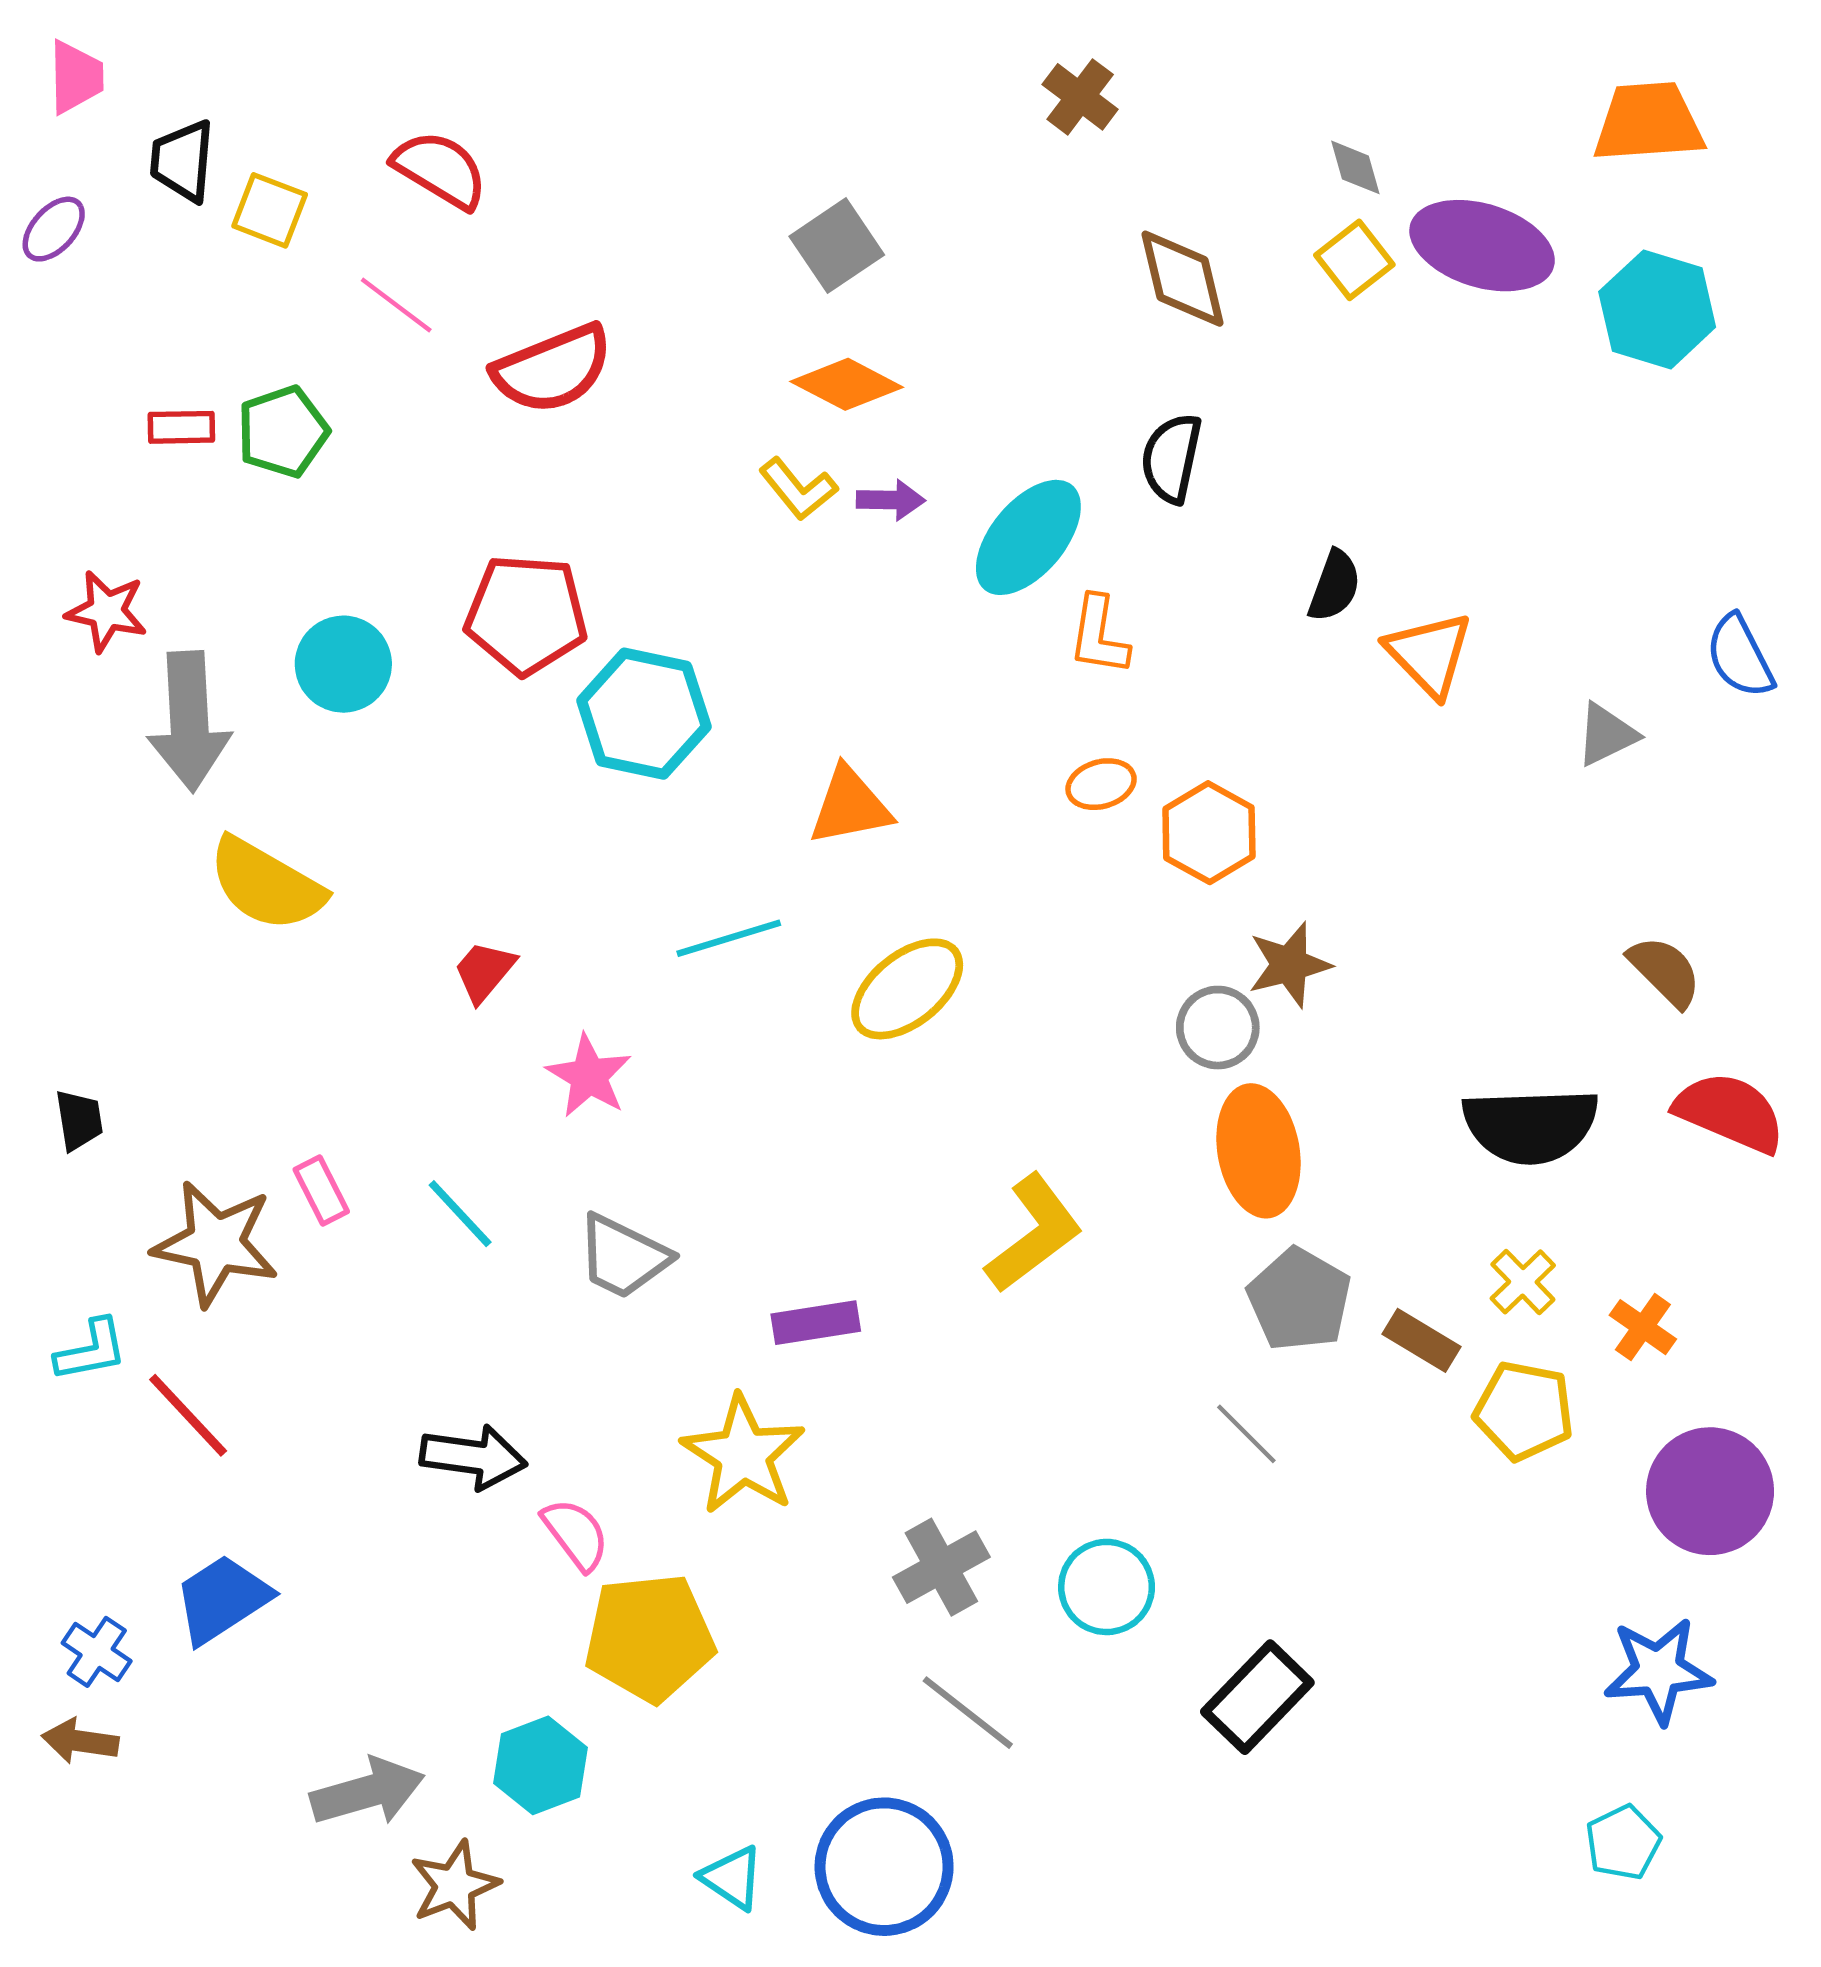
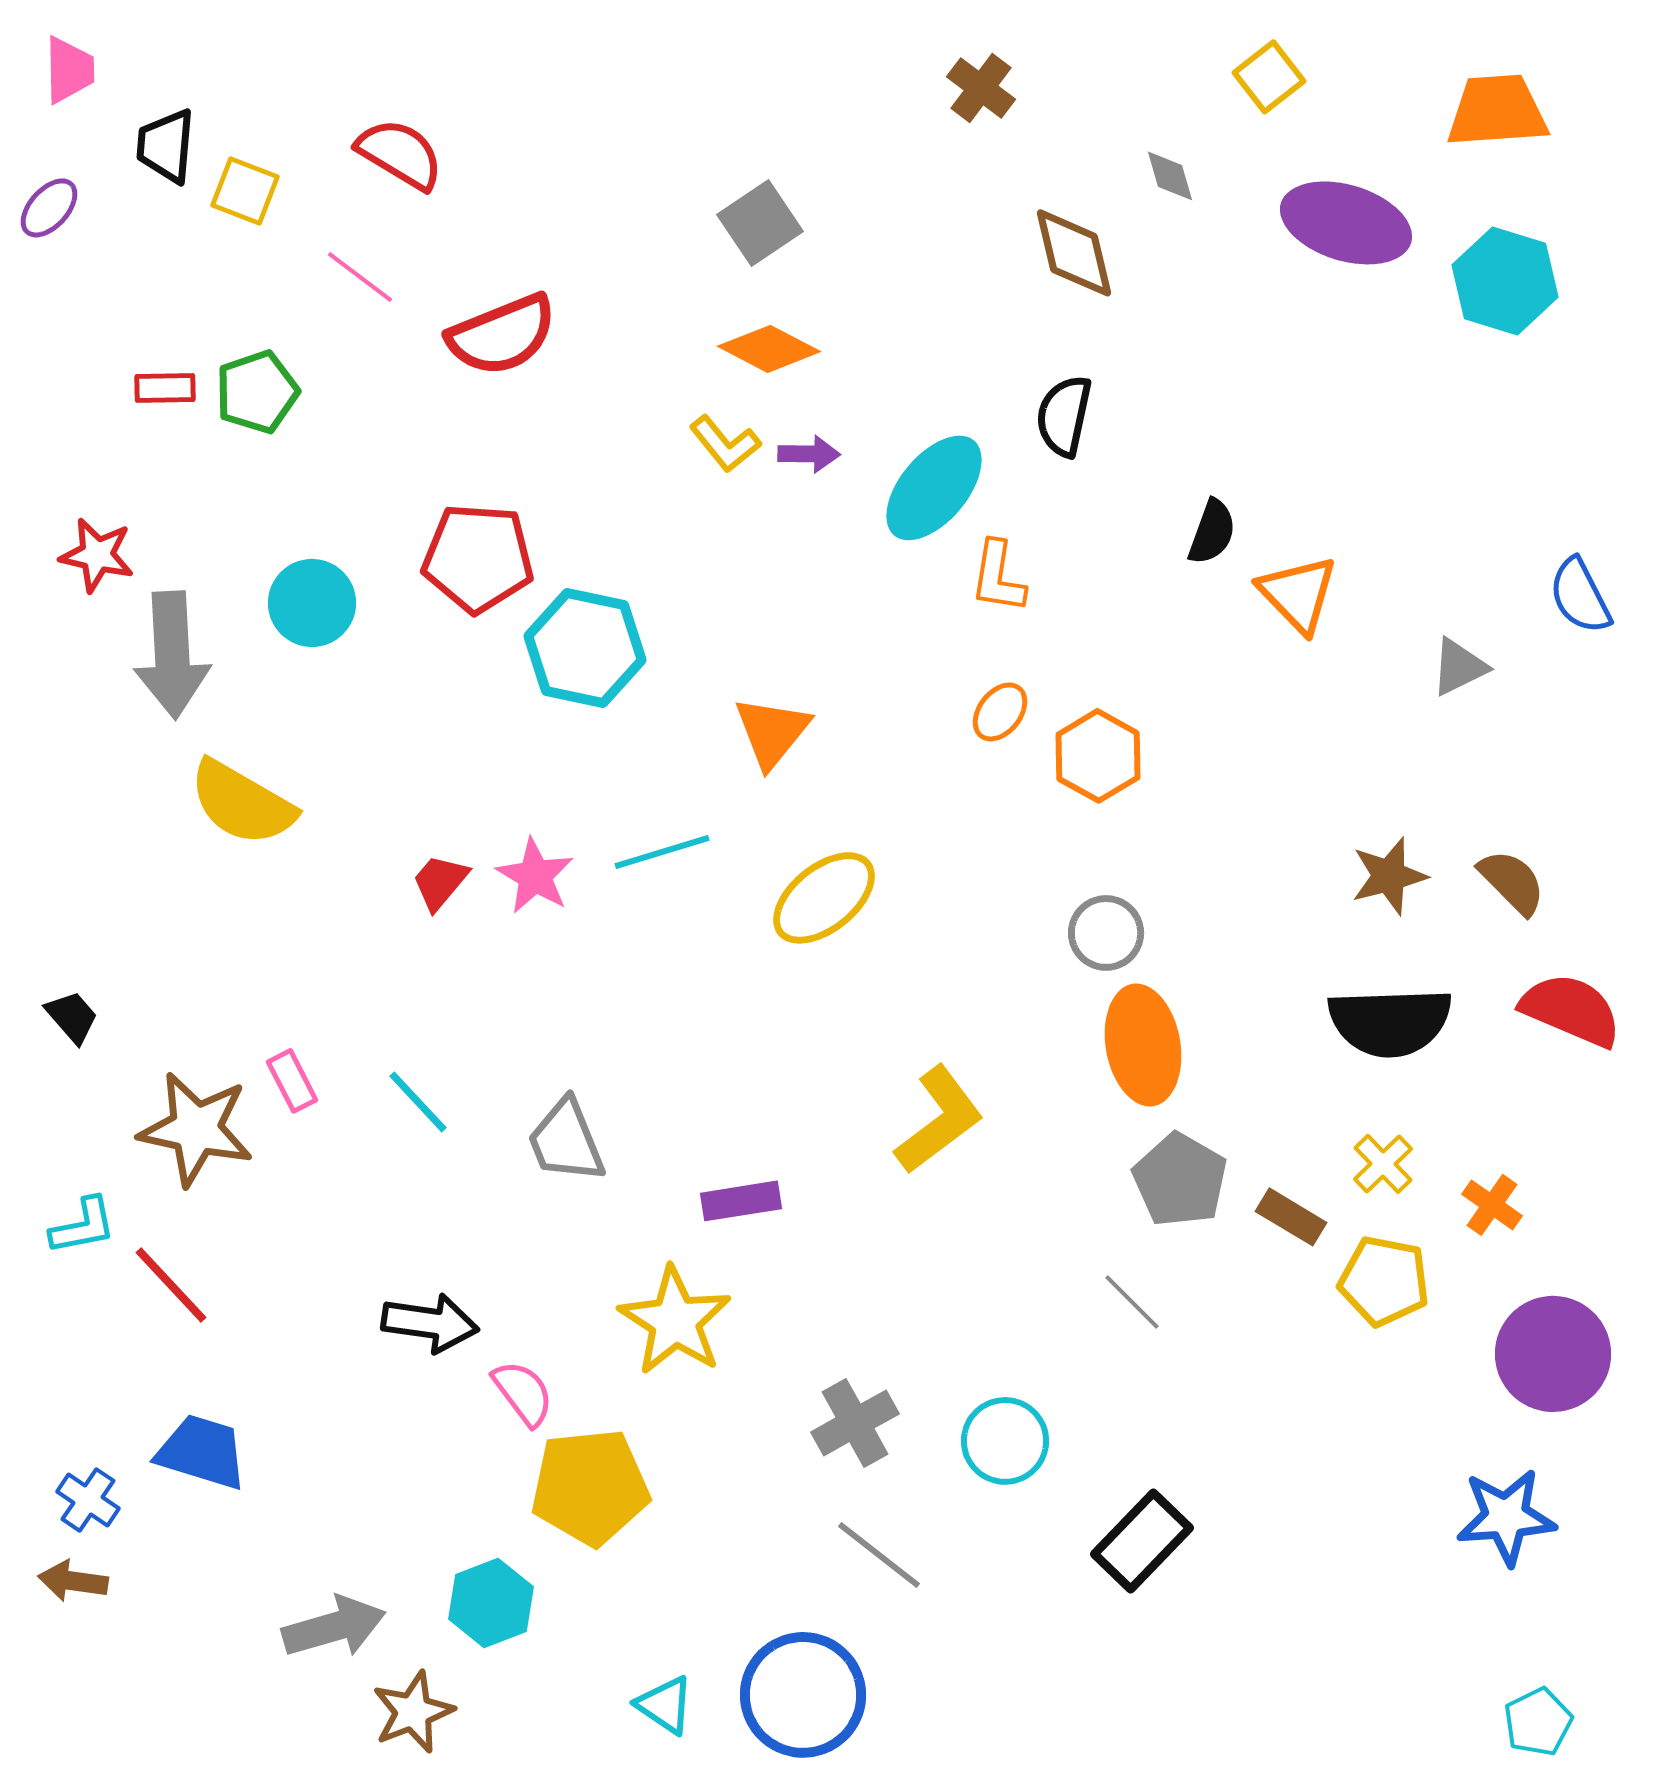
gray diamond: (1355, 167) -> (1170, 176), moved
yellow square: (1354, 260) -> (1269, 77), moved
orange ellipse: (1101, 784) -> (1000, 712), turned -36
orange triangle: (850, 806) -> (772, 732), turned -40
brown star: (1289, 965) -> (1389, 876), moved
pink star: (589, 1076) -> (535, 876), moved
black trapezoid: (79, 1120) -> (72, 1017), turned -32
gray trapezoid: (623, 1257) -> (566, 1141), turned 42
blue trapezoid: (222, 1599) -> (202, 1452), turned 50
cyan pentagon: (1623, 1842) -> (1538, 1722), moved

